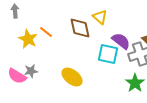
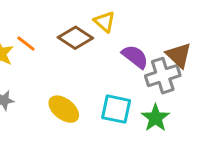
brown diamond: (80, 28) -> (75, 38), turned -45
cyan square: (108, 54) -> (116, 109), moved

